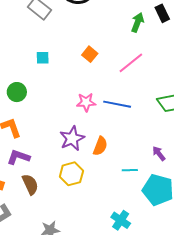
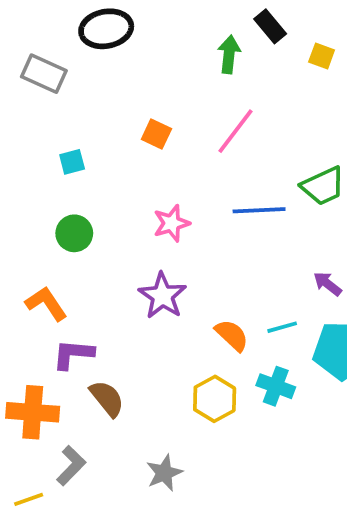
green circle: (17, 92) -> (74, 233), moved
blue line: (117, 104) -> (259, 210), moved
orange semicircle: (100, 146) -> (232, 335), moved, turned -54
yellow hexagon: (71, 174) -> (215, 399), moved
cyan cross: (121, 220) -> (276, 386), moved

